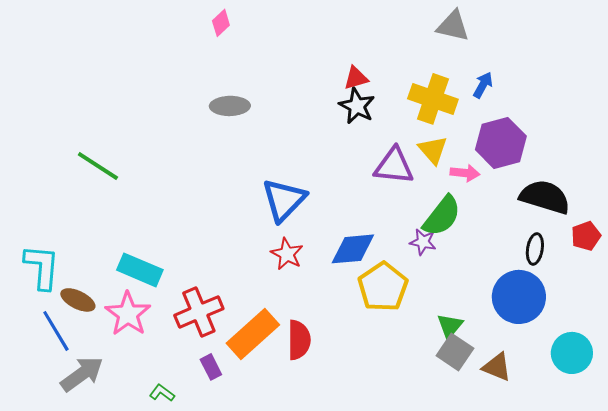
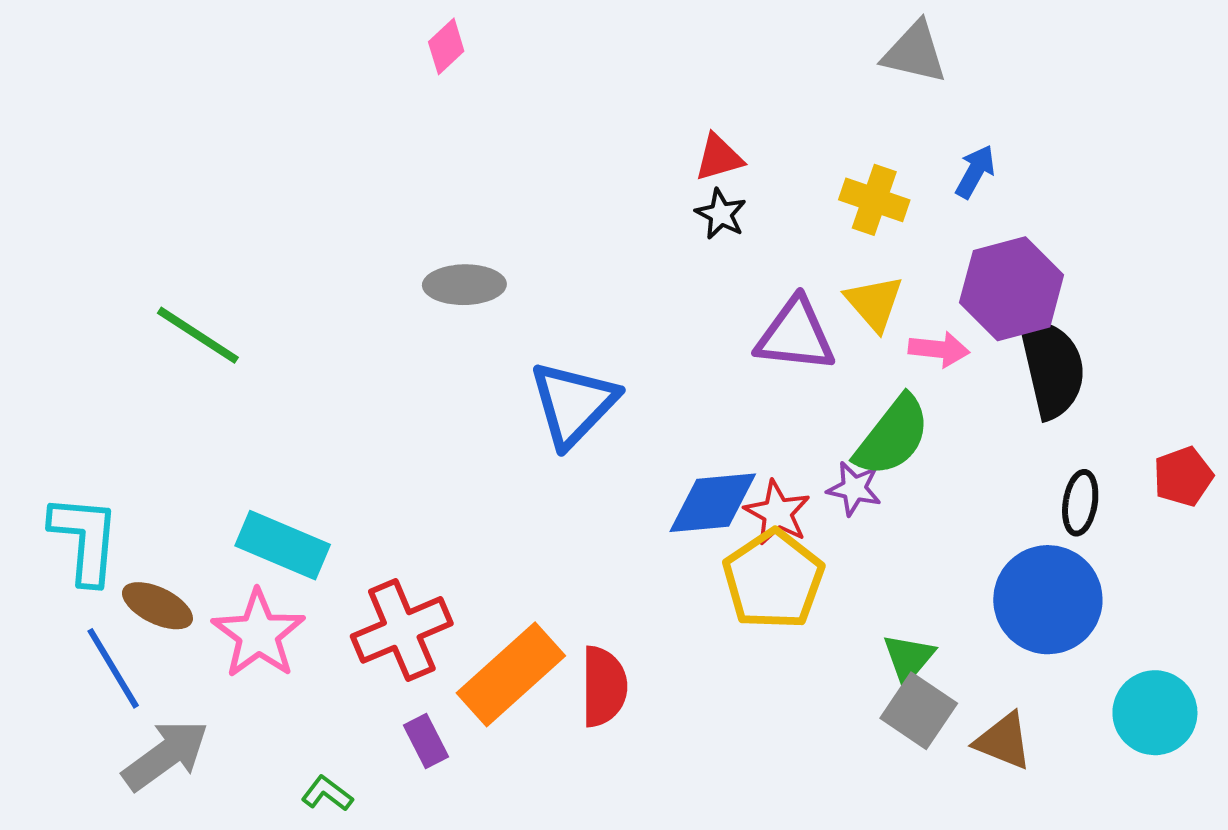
yellow cross: (433, 99) -> (874, 200), size x0.7
gray ellipse: (230, 106) -> (464, 285), moved
black star: (357, 106) -> (721, 214), size x0.7
black semicircle: (545, 197) -> (1052, 367), moved, turned 60
red star: (287, 254) -> (777, 513), moved

